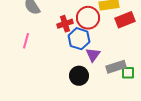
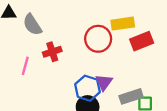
red cross: (65, 24) -> (52, 52), moved
blue hexagon: (79, 39) -> (88, 88), moved

